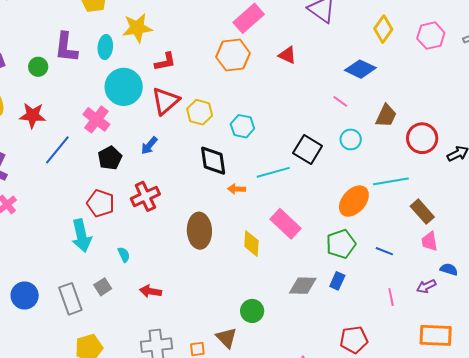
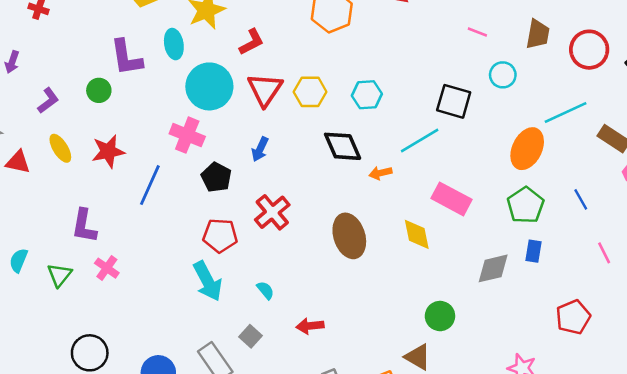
blue line: (384, 251) -> (581, 199), turned 54

